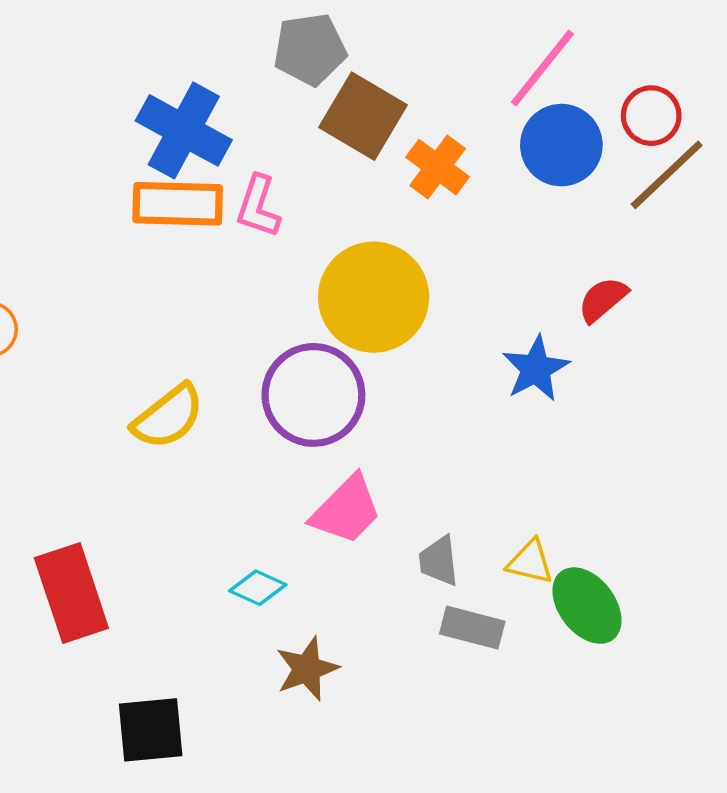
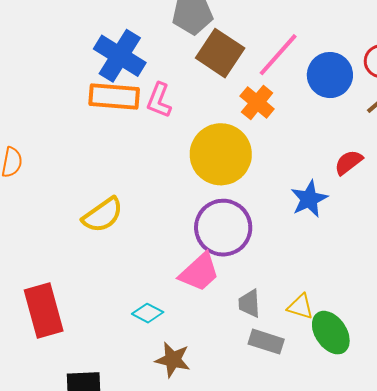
pink line: (542, 68) -> (278, 55), moved
orange cross: (438, 167) -> (257, 102), moved
purple circle: (313, 395) -> (223, 228), moved
brown star: (307, 669) -> (173, 360), turned 30

